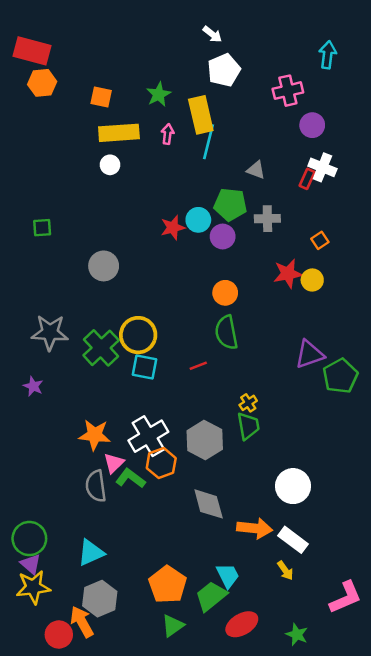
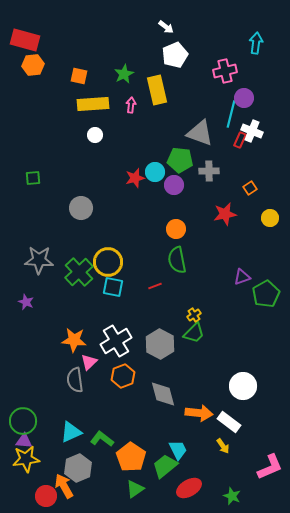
cyan line: (209, 142) -> (231, 114), moved
white circle: (110, 165) -> (95, 135), moved
gray triangle: (256, 170) -> (200, 133), size x1.8
yellow circle: (312, 280) -> (270, 218), moved
purple triangle: (310, 354) -> (242, 277), size x0.7
green trapezoid: (248, 426) -> (194, 333), turned 55
orange hexagon: (161, 463) -> (123, 376), moved
green L-shape: (130, 478) -> (102, 439), moved
white circle: (293, 486) -> (243, 386), moved
purple triangle: (31, 564) -> (24, 441), turned -36

